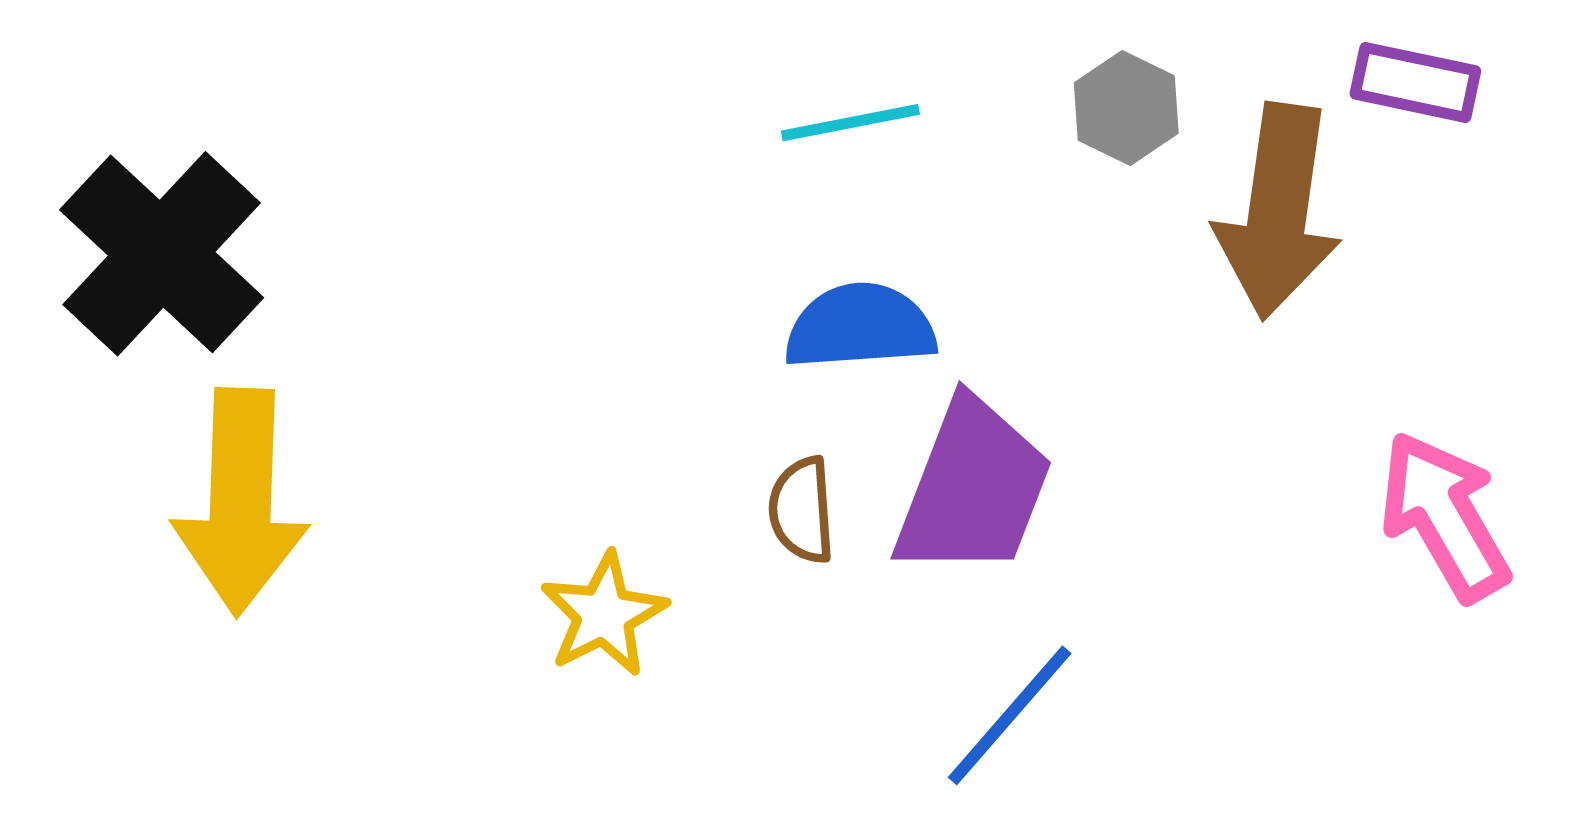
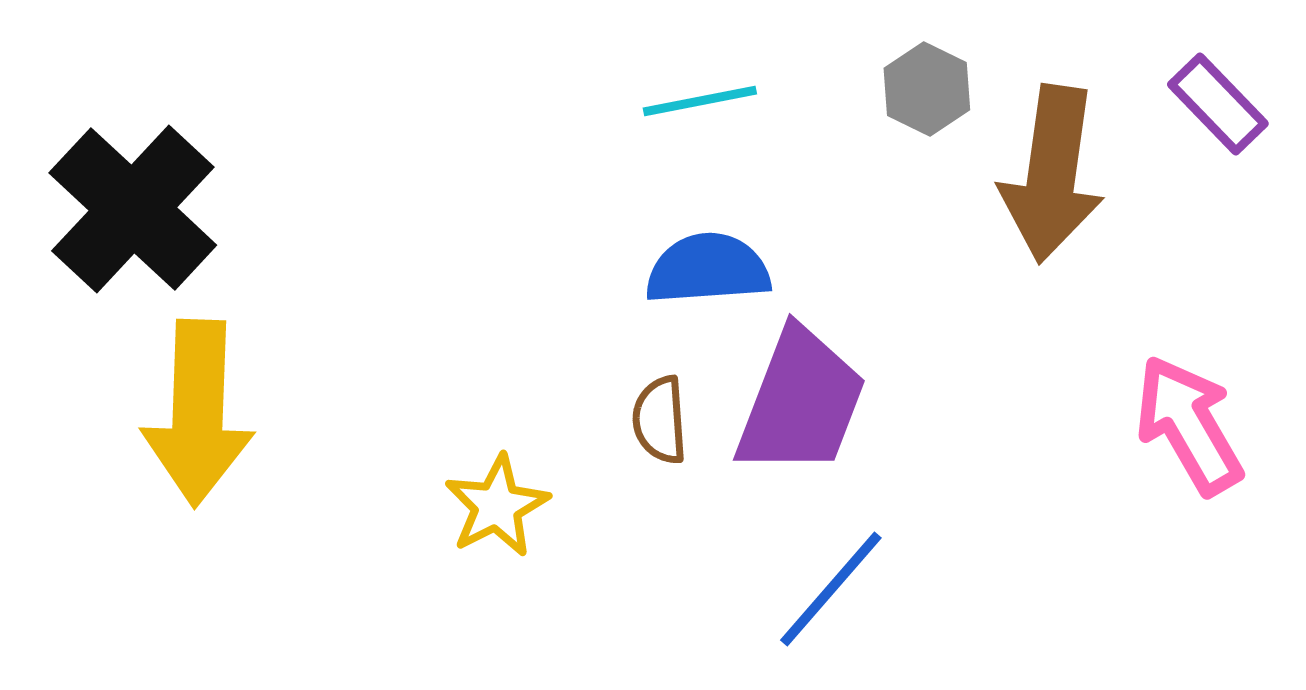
purple rectangle: (1415, 82) -> (1218, 104), moved, turned 34

